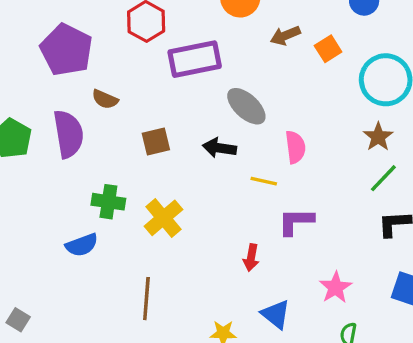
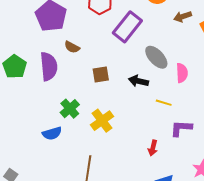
purple rectangle: (195, 59) -> (127, 27), turned -44
pink semicircle: (295, 147) -> (182, 73), moved
green cross: (108, 202) -> (70, 109), turned 36

